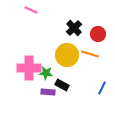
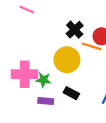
orange line: (90, 54) -> (91, 46), moved
black rectangle: (62, 85) -> (71, 93), moved

